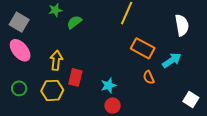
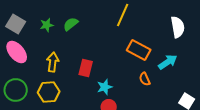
green star: (55, 10) -> (47, 25), moved
red rectangle: (75, 77) -> (86, 68), moved
green circle: (19, 88) -> (16, 90), size x1.5

